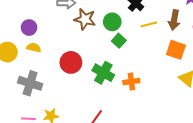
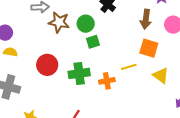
yellow line: (149, 24) -> (129, 67), moved
green square: (119, 41) -> (93, 42), turned 32
green cross: (103, 73) -> (79, 73), turned -35

